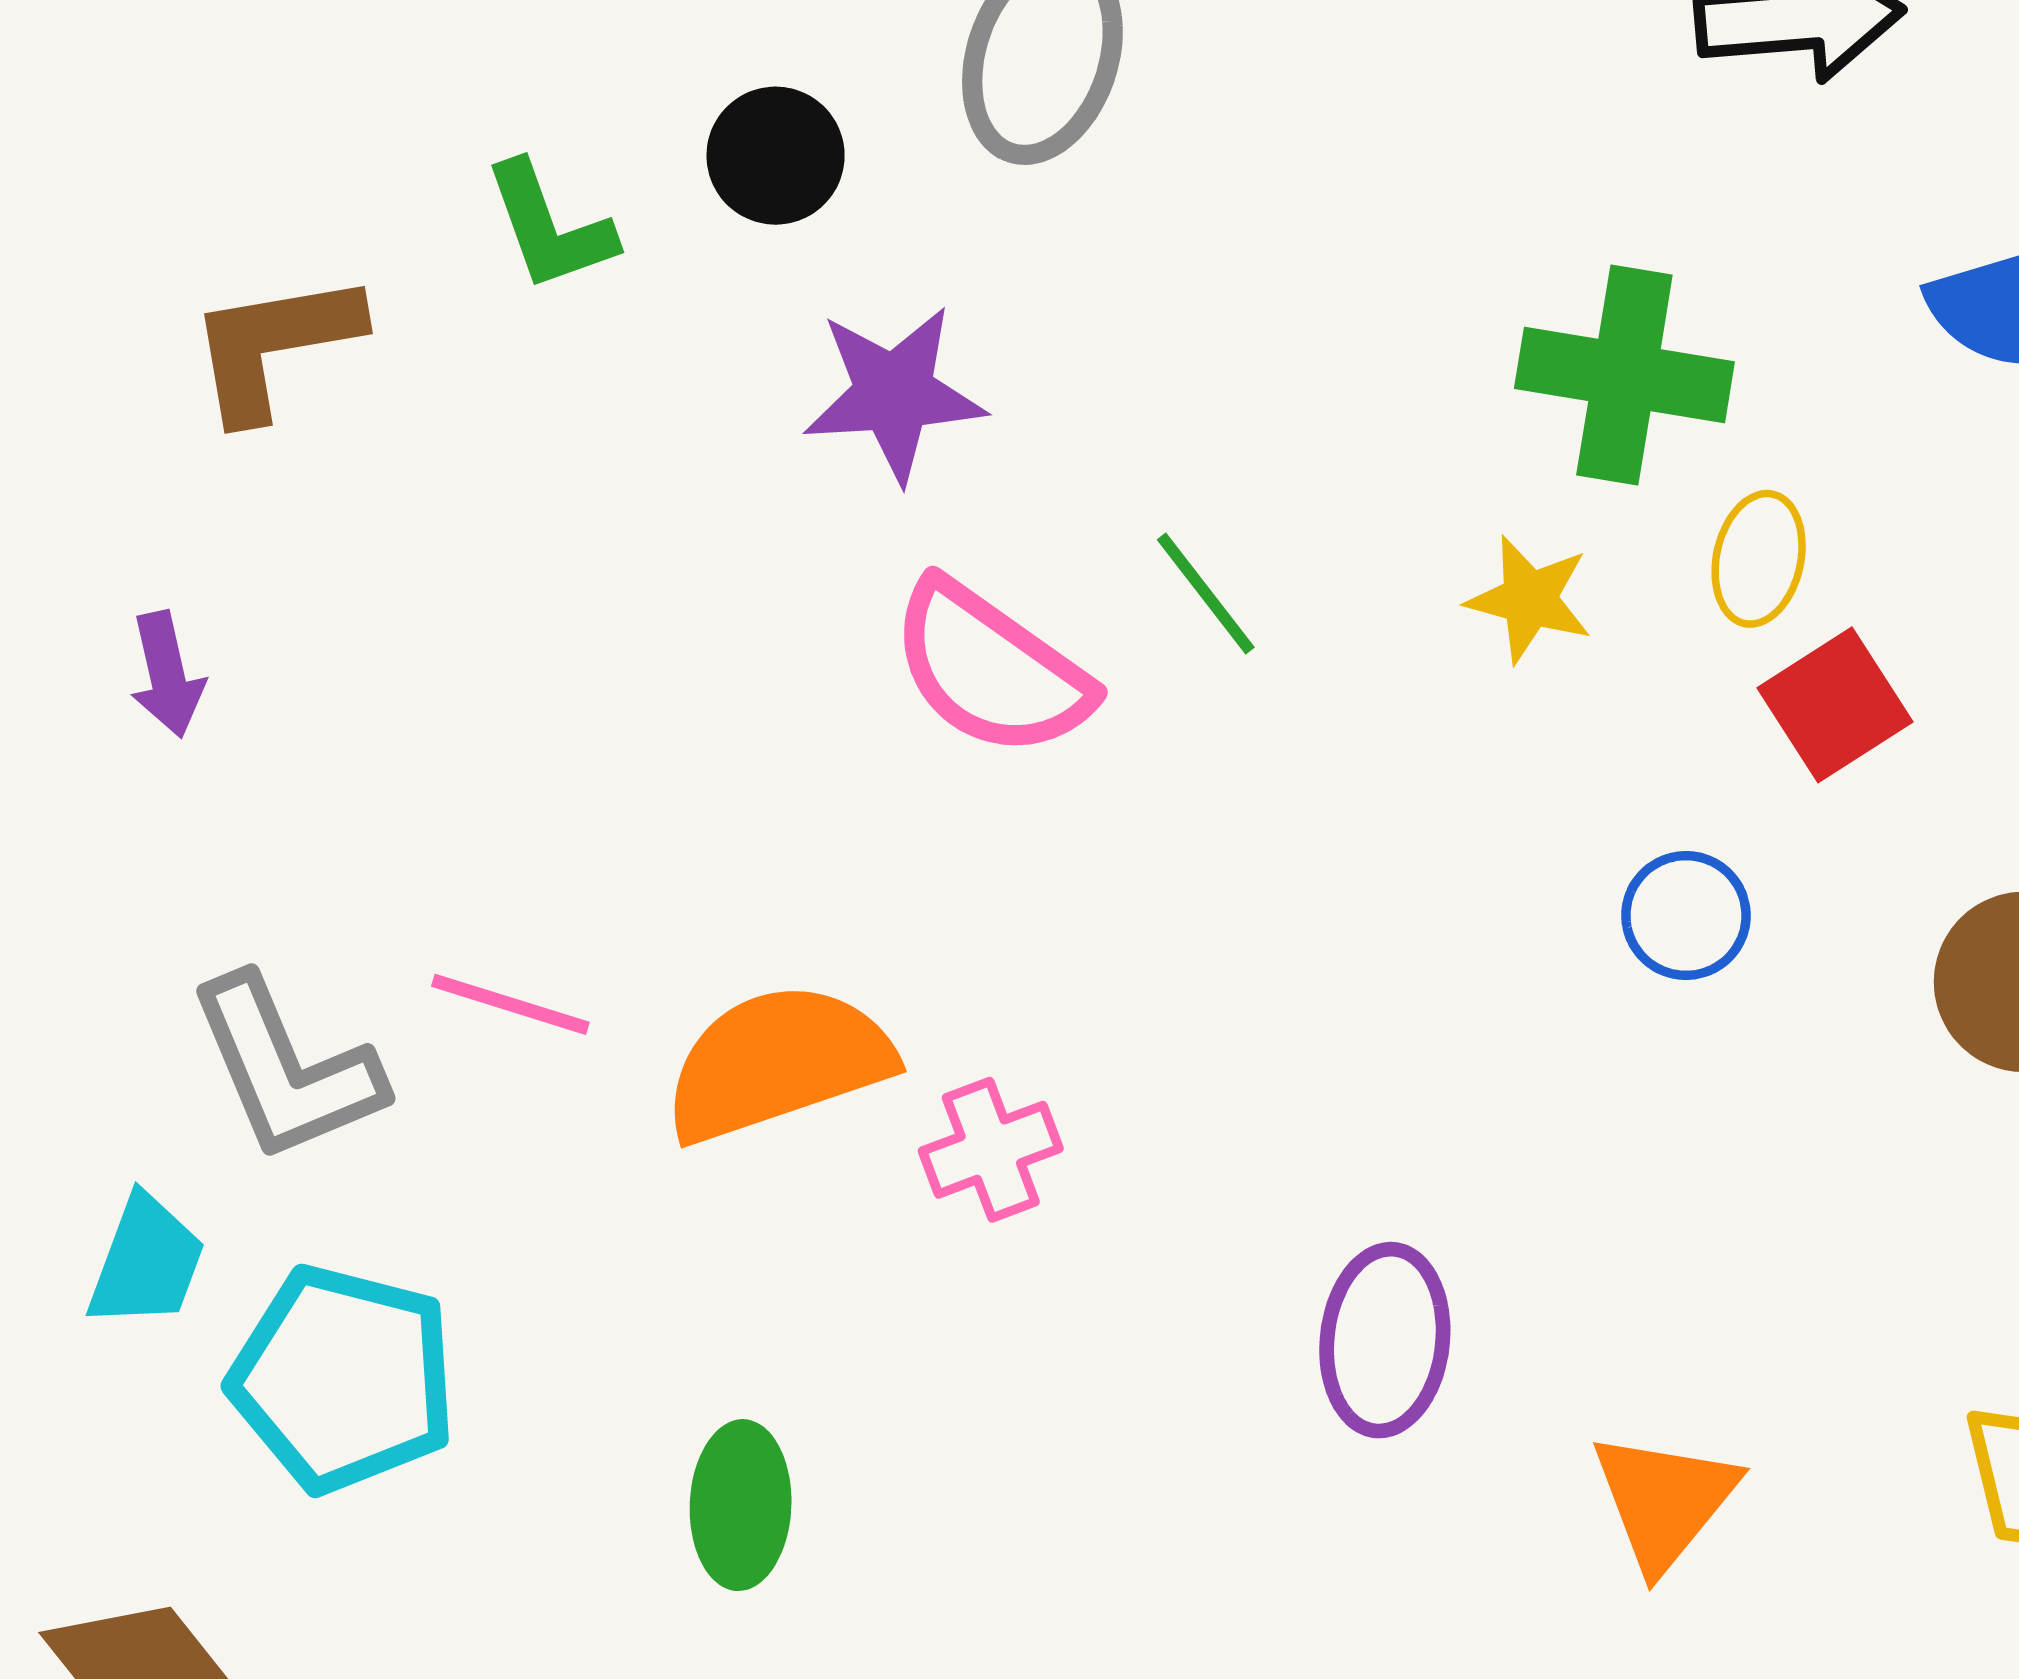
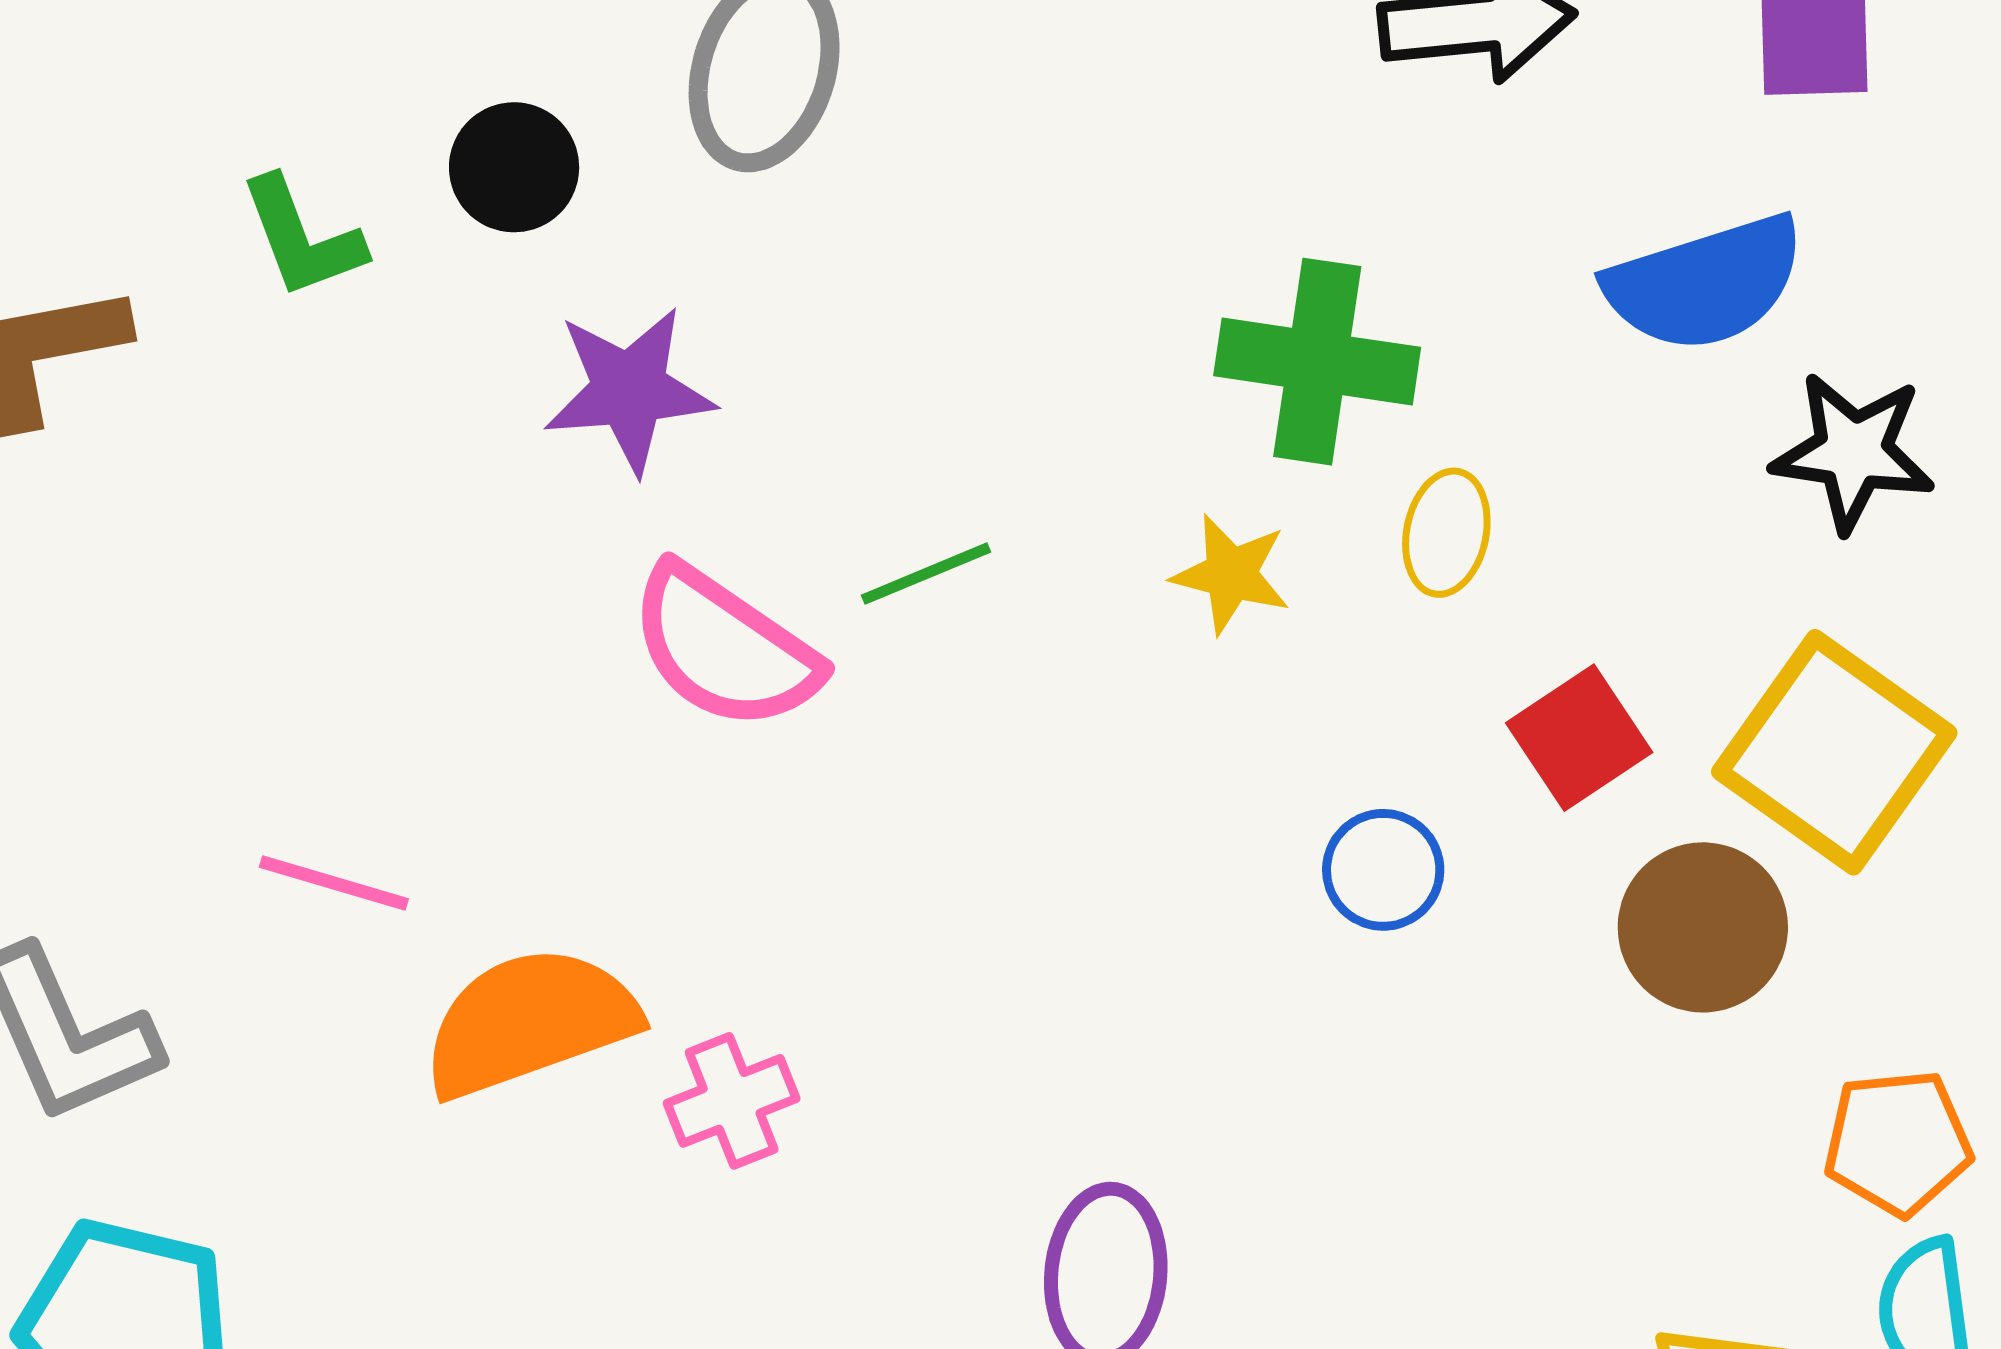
green line: (1206, 594) -> (926, 574), turned -74
red square: (1835, 705) -> (1579, 738), moved
pink line: (510, 1004) -> (334, 883), moved

